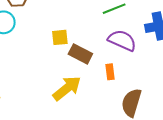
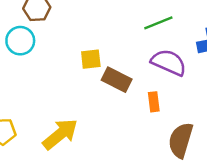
yellow arrow: (67, 88) -> (60, 134), moved

